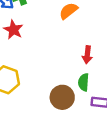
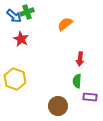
brown circle: (62, 97) -> (58, 106), moved

